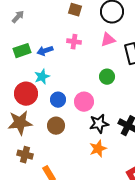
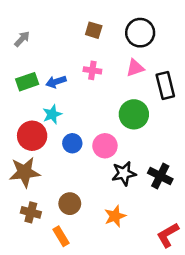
green circle: (107, 77) -> (134, 114), size x1.5
brown circle: (56, 126) -> (70, 204), moved
orange star: (98, 149) -> (115, 216), moved

